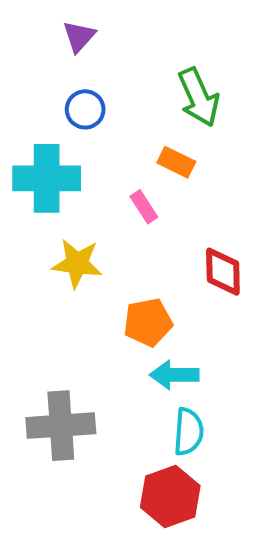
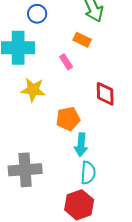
cyan arrow: (174, 375) -> (81, 145), turned -85

